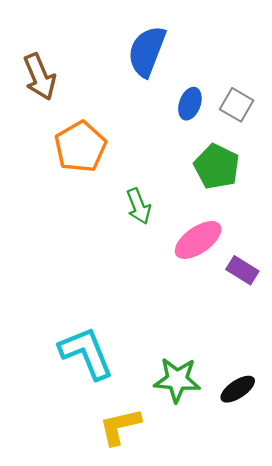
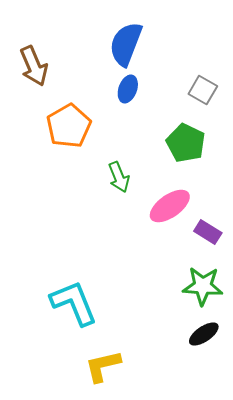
blue ellipse: (190, 104) -> (128, 89), moved
green star: (177, 380) -> (203, 286), moved

